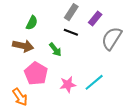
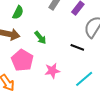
black line: (71, 32) -> (77, 47), moved
cyan line: (94, 82) -> (84, 79), moved

